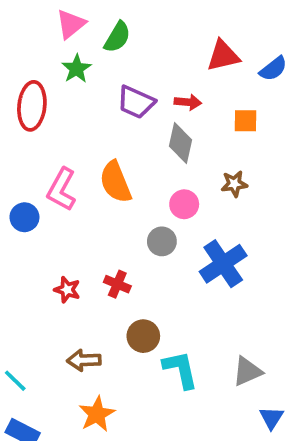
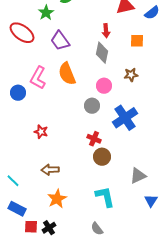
purple trapezoid: (136, 102) -> (60, 41), moved, turned 30
red arrow: (188, 102) -> (106, 31), turned 80
red ellipse: (32, 106) -> (22, 33), turned -60
red cross: (117, 284) -> (94, 139), moved
brown circle: (143, 336) -> (102, 157), moved
cyan L-shape: (180, 370) -> (105, 197), moved

